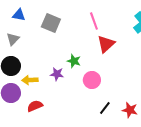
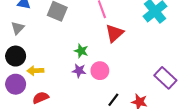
purple star: (57, 74) -> (79, 71), moved

